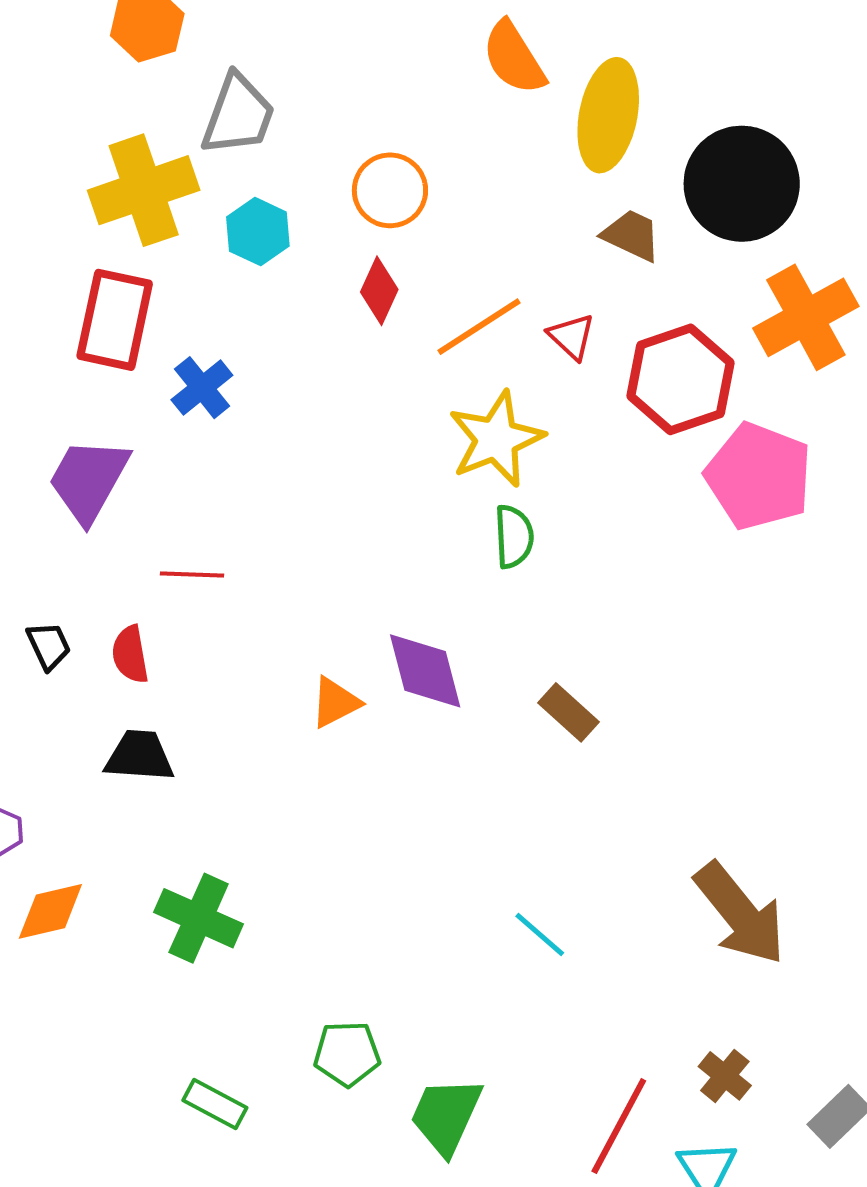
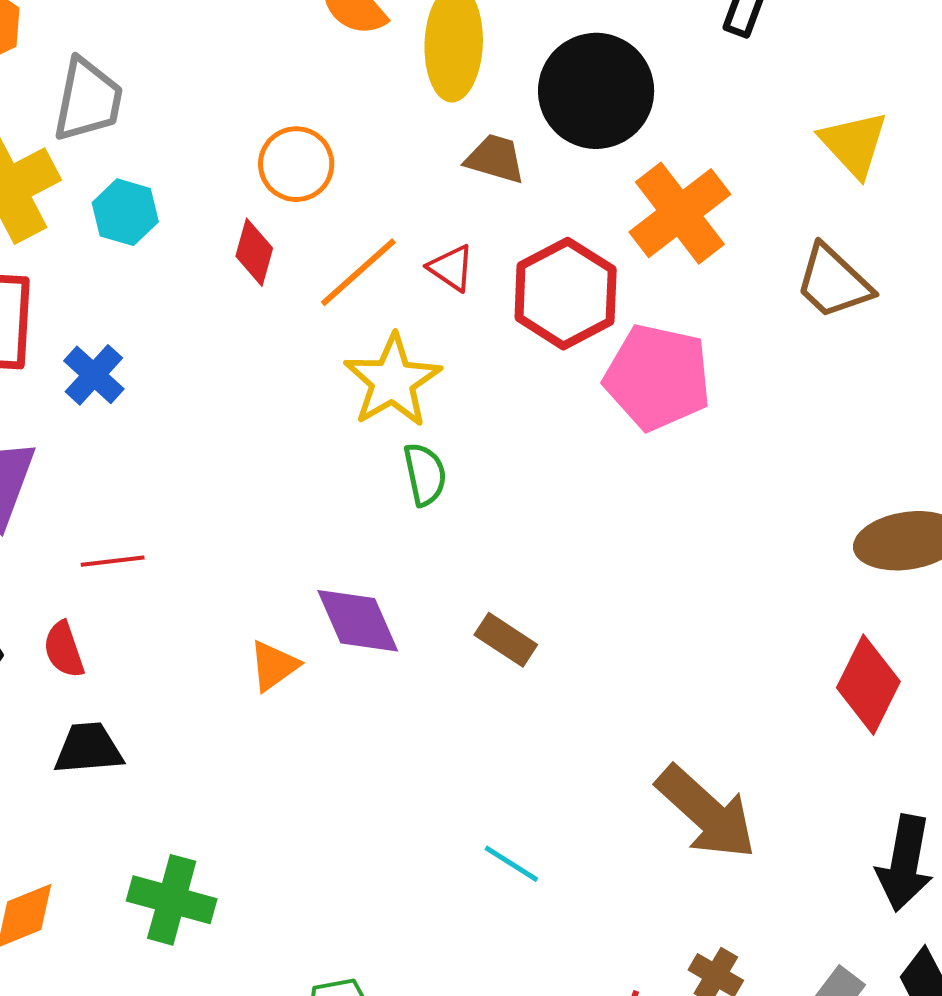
orange circle: (390, 190) -> (296, 164), moved

